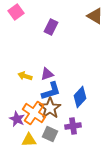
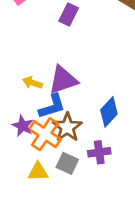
purple triangle: (47, 74) -> (63, 80), size x1.6
blue L-shape: (51, 91) -> (52, 106), moved
purple star: (17, 119) -> (23, 126), moved

